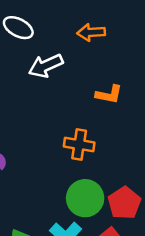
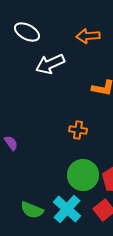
orange cross: (79, 145) -> (78, 130), size x0.7

